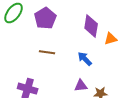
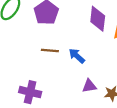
blue arrow: (85, 59) -> (77, 56), moved

